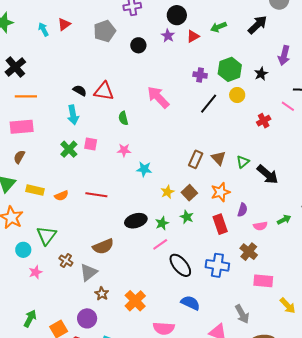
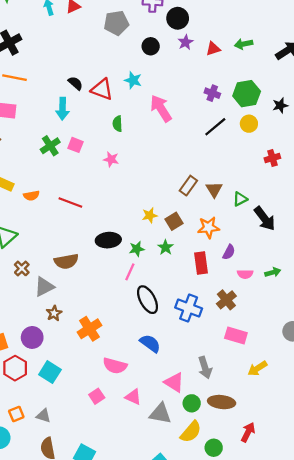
black circle: (177, 15) -> (178, 18), moved
cyan star: (144, 169) -> (133, 80), moved
pink line: (160, 244) -> (130, 272), turned -42
yellow arrow: (288, 306) -> (257, 368), turned 90

